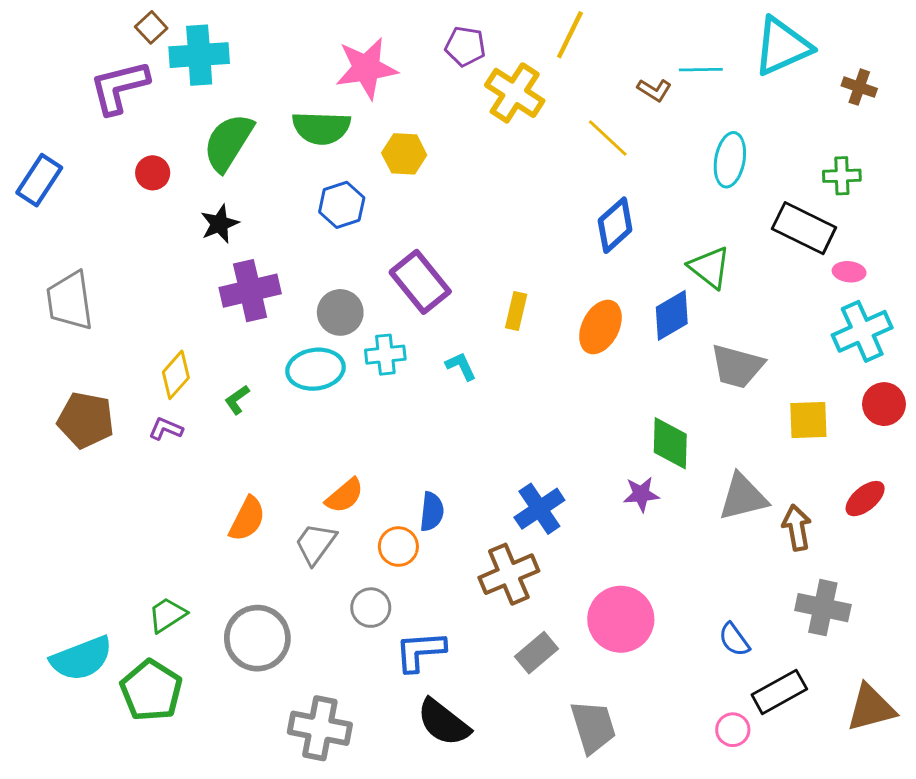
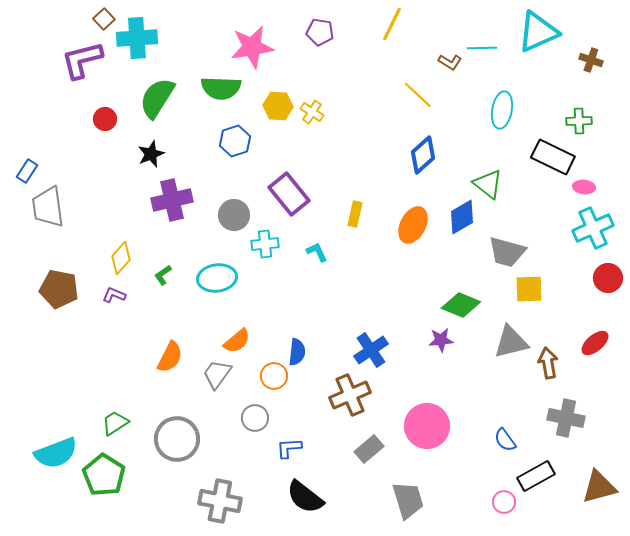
yellow cross: (515, 93) -> (312, 112), moved, size x0.6
blue rectangle: (39, 180) -> (27, 171), moved, size x0.7
cyan ellipse: (316, 369) -> (217, 278), moved
yellow square: (808, 420) -> (529, 289), moved
green diamond: (670, 443) -> (461, 305), turned -69
blue L-shape: (420, 651) -> (289, 448), size x0.7

